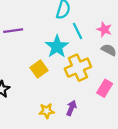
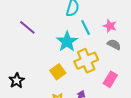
purple line: (13, 31) -> (27, 27), turned 48
yellow square: (39, 69) -> (58, 72), moved

